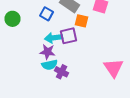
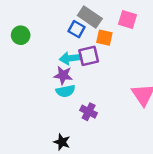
blue square: (46, 14) -> (76, 29), moved
purple cross: (62, 72) -> (89, 112), moved

